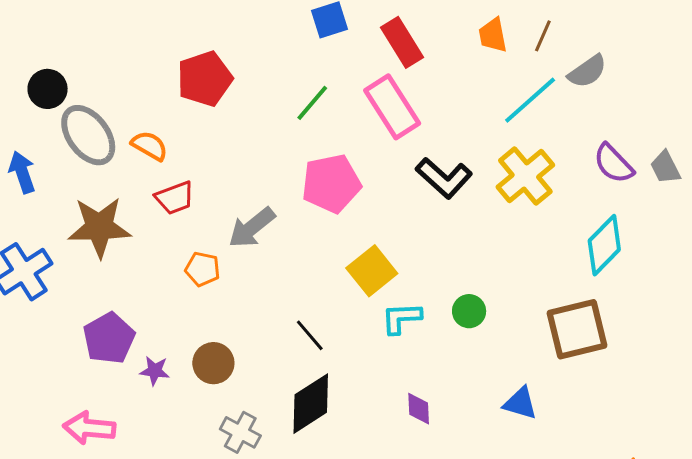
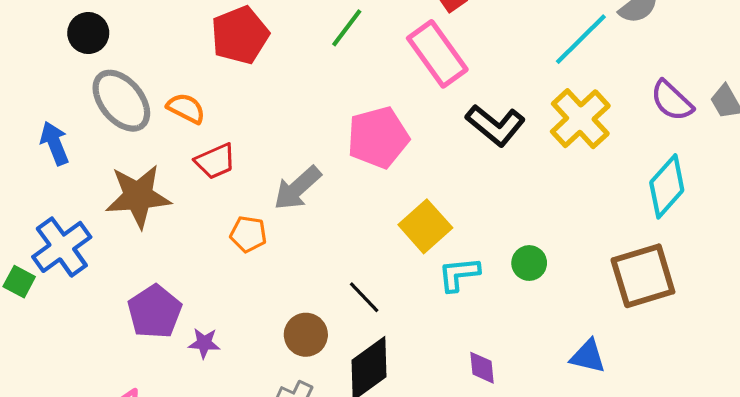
black circle: (48, 89) -> (88, 33), moved
green line: (312, 103) -> (347, 28), moved
brown circle: (213, 363) -> (306, 335), moved

